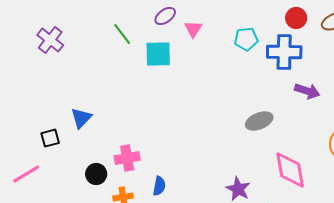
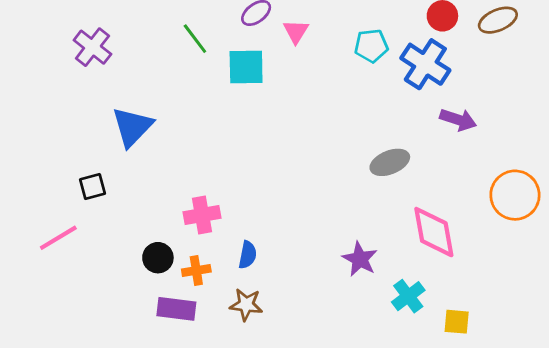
blue cross: (284, 52) -> (425, 64), turned 32
blue triangle: (81, 118) -> (132, 127), moved, size x1.4
black circle: (96, 174) -> (158, 258), moved

